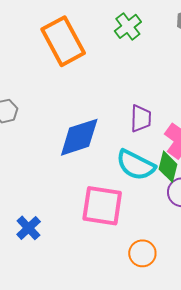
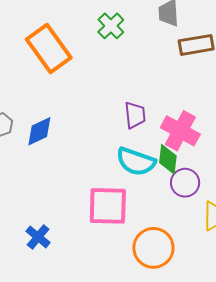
blue diamond: (79, 137) -> (39, 131), moved, size x0.7
orange circle: (142, 253) -> (153, 248), size x1.5

